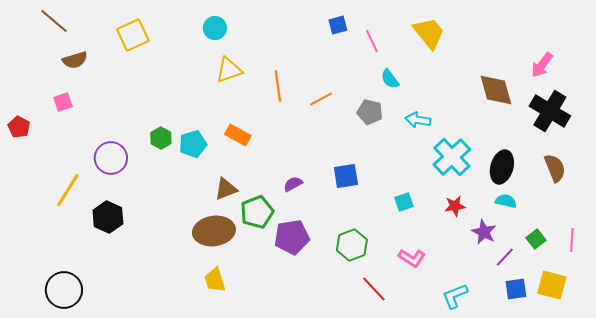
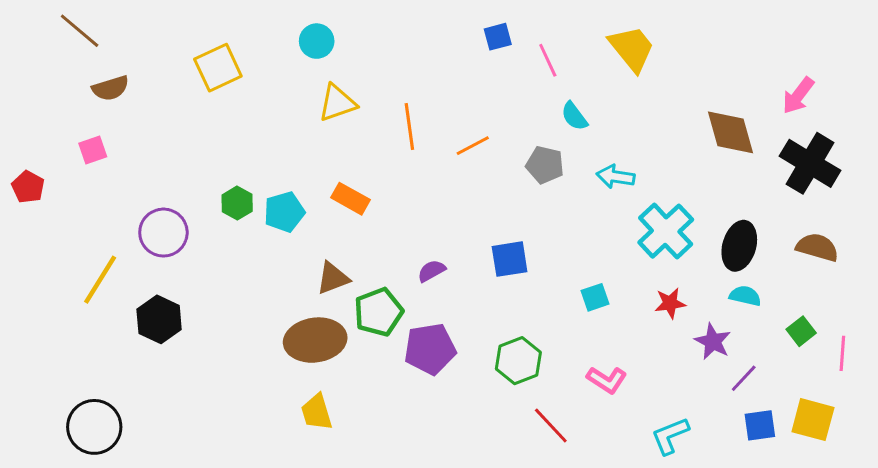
yellow square: (133, 35) -> (218, 68), moved
brown semicircle: (555, 168) -> (817, 247), turned -52
green square: (536, 239) -> (801, 331), moved

